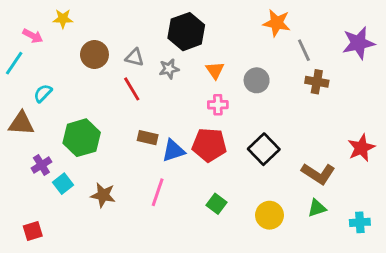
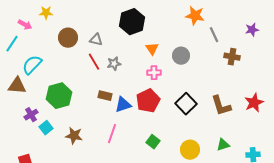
purple star: (358, 43) -> (252, 30), size x0.6
gray star: (169, 69) -> (114, 64), moved
brown cross: (317, 82) -> (232, 57), moved
cyan semicircle: (43, 93) -> (32, 65), size x1.5
red pentagon: (209, 145) -> (148, 101), turned -30
brown L-shape: (318, 174) -> (221, 106), moved, turned 40

